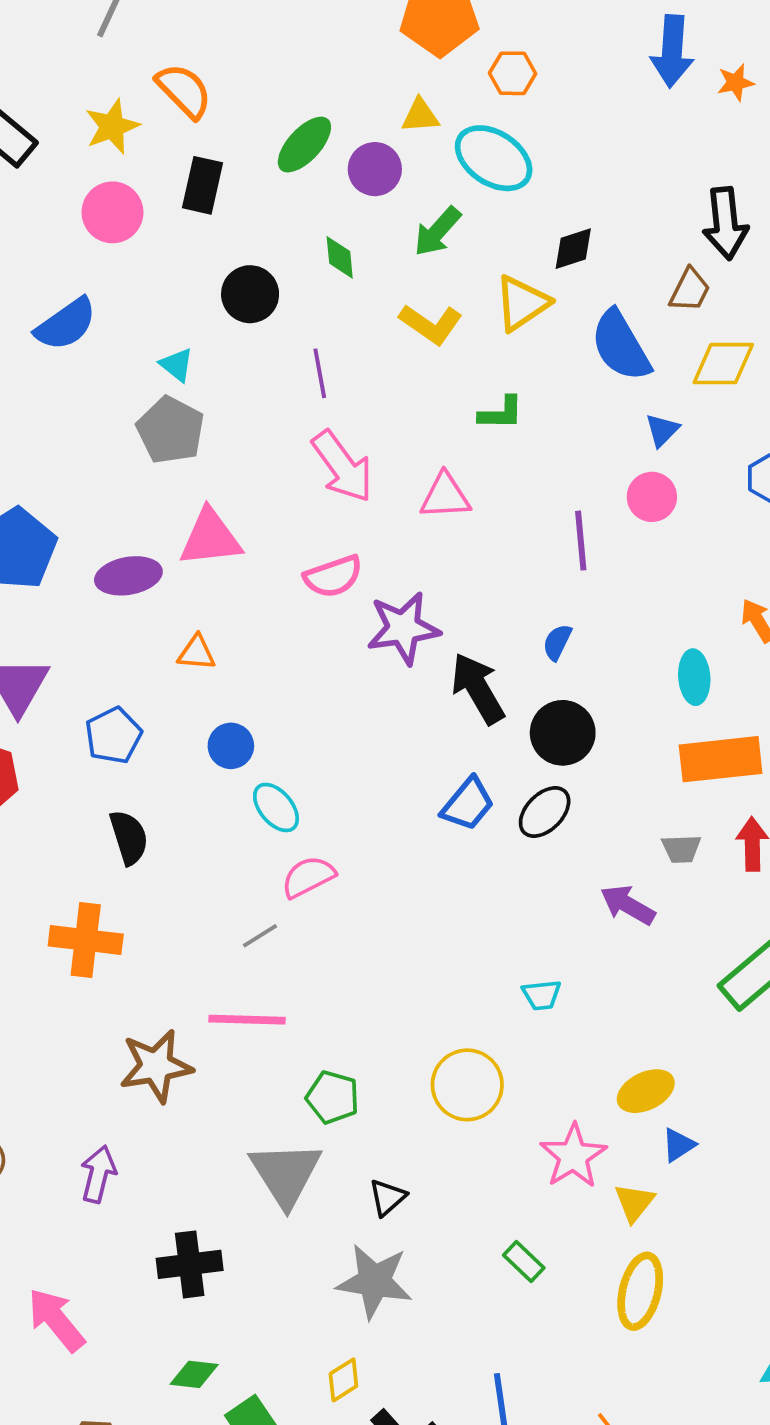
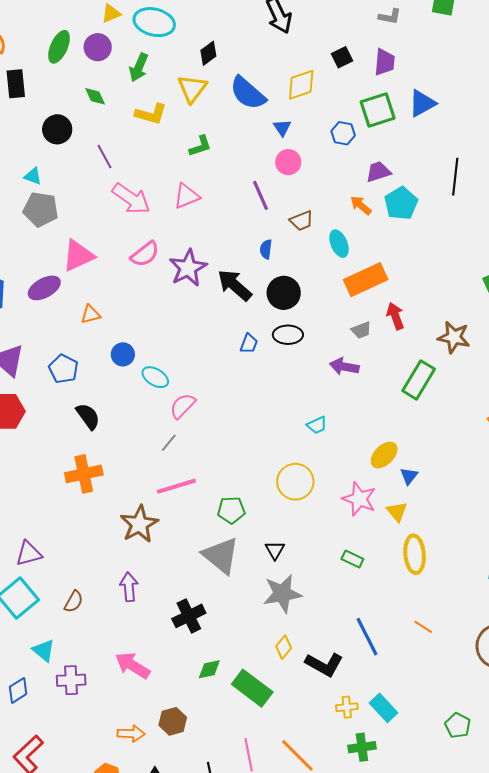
brown trapezoid: (690, 290) -> (302, 221), moved, turned 60
blue trapezoid: (468, 804) -> (249, 344), size x0.7
black ellipse: (545, 812) -> (288, 335), turned 64

